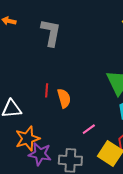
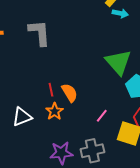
orange star: (27, 139) -> (54, 111), moved, size x0.7

